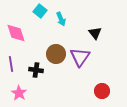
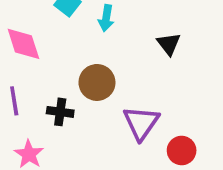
cyan arrow: (61, 19) -> (106, 18), turned 32
purple triangle: (80, 57) -> (141, 123), moved

